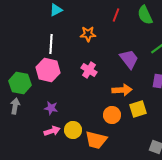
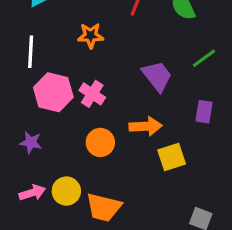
pink hexagon: (48, 70) -> (53, 92), moved
purple star: (51, 108) -> (31, 142), moved
orange circle: (112, 115) -> (100, 142), moved

